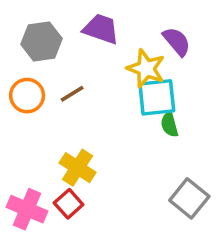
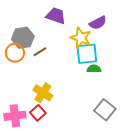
gray hexagon: (41, 41) -> (23, 38), moved
purple semicircle: (177, 41) -> (98, 23), turned 102
green semicircle: (169, 124) -> (94, 69), turned 104
pink cross: (27, 209) -> (15, 116), turned -30

